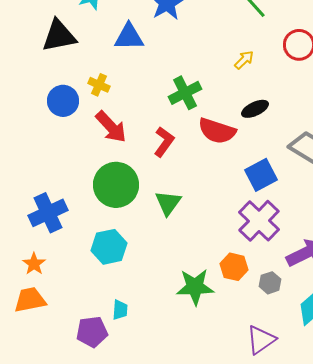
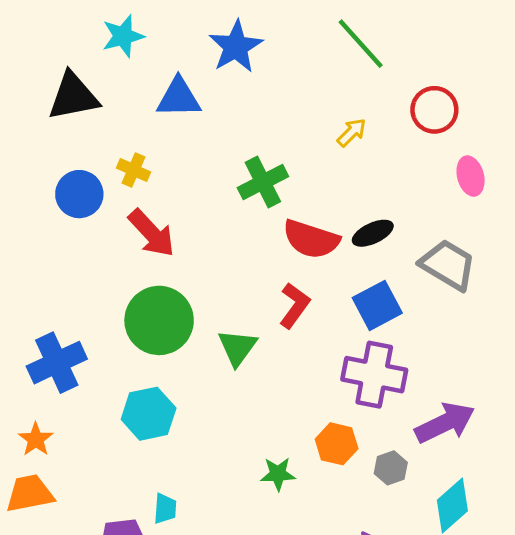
black ellipse: (255, 109) -> (373, 233), moved
red L-shape: (164, 142) -> (294, 305), moved
purple cross: (259, 221) -> (374, 375), turned -33
green star: (195, 287) -> (278, 474), size x0.6

